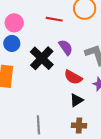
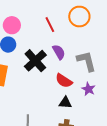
red line: (54, 19) -> (50, 25), turned 49
black triangle: (76, 100) -> (65, 103), turned 32

